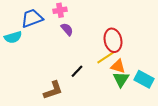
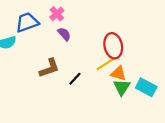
pink cross: (60, 10) -> (57, 14), turned -32
brown L-shape: (53, 90) -> (49, 68), moved

